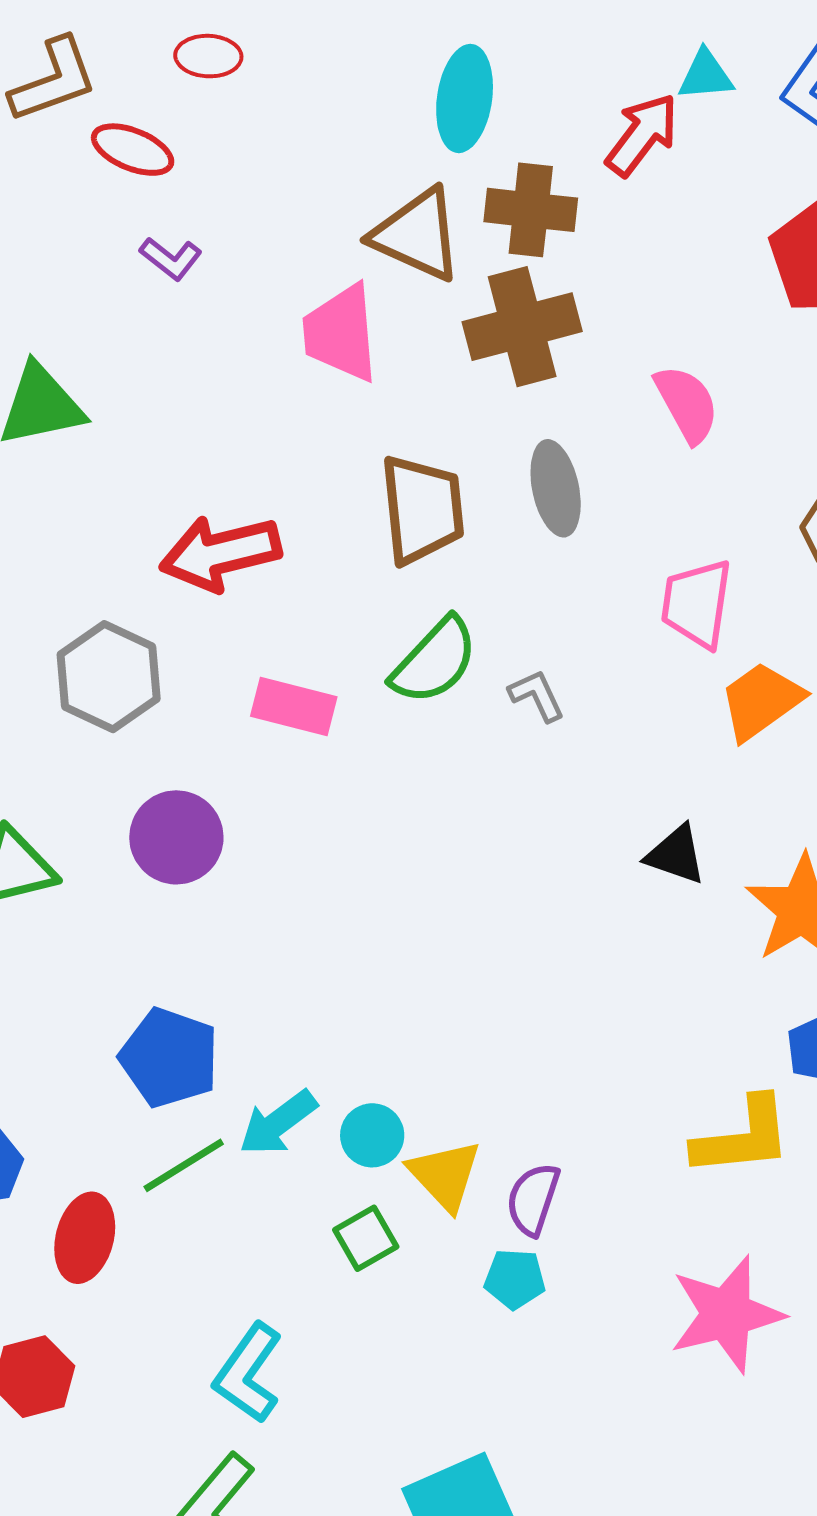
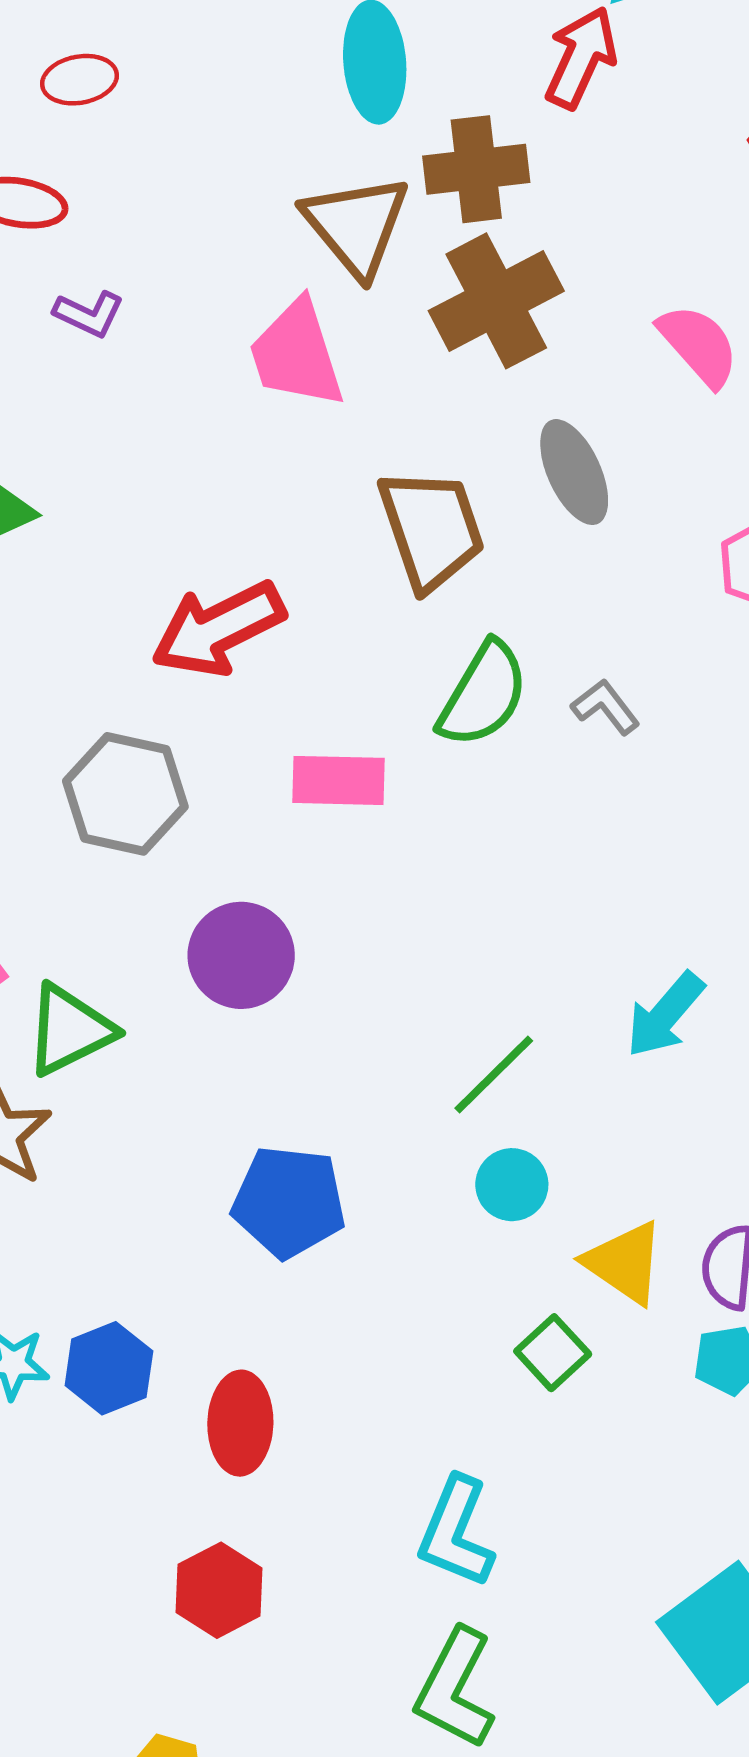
brown triangle: (417, 235) -> (356, 225), turned 39
cyan arrow: (278, 1123) -> (665, 1015), moved
cyan circle: (372, 1135) -> (512, 1185), moved
green line: (184, 1165) -> (494, 1074), moved

